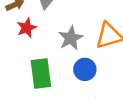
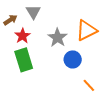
green rectangle: (41, 74) -> (24, 60), moved

